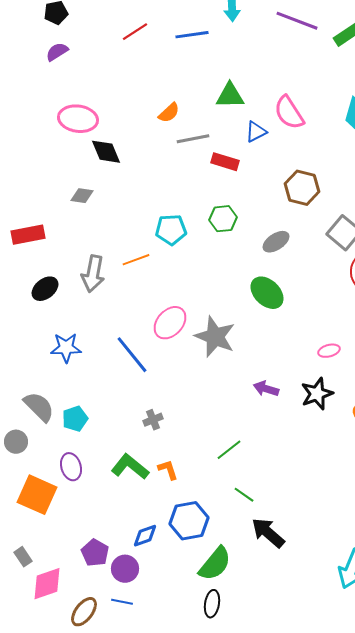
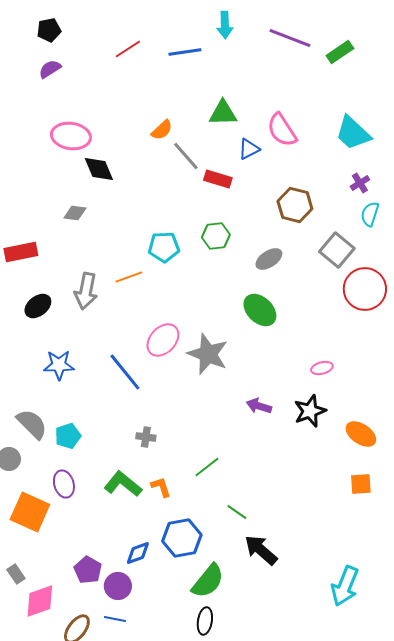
gray line: (193, 139) -> (186, 156), turned 60
gray cross: (153, 420) -> (146, 437), turned 30
green line: (229, 450) -> (207, 467), moved

